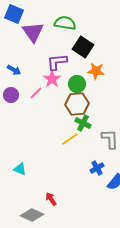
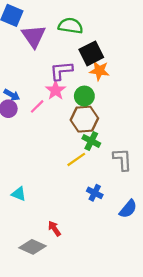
black square: (83, 47) -> (91, 53), turned 30
blue arrow: (14, 70) -> (12, 95), moved
orange star: (96, 71) -> (99, 71), moved
blue cross: (97, 168) -> (95, 193), moved, turned -32

